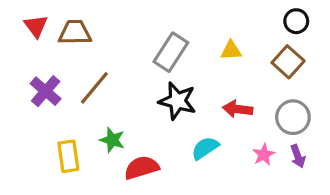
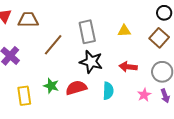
gray rectangle: (171, 52) -> (87, 32), turned -45
brown line: (94, 88) -> (53, 45), moved
cyan semicircle: (205, 148) -> (108, 91), turned 126
red semicircle: (142, 168) -> (76, 88), moved

